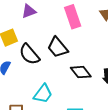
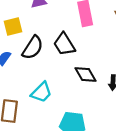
black semicircle: (29, 54) -> (33, 48), turned -115

